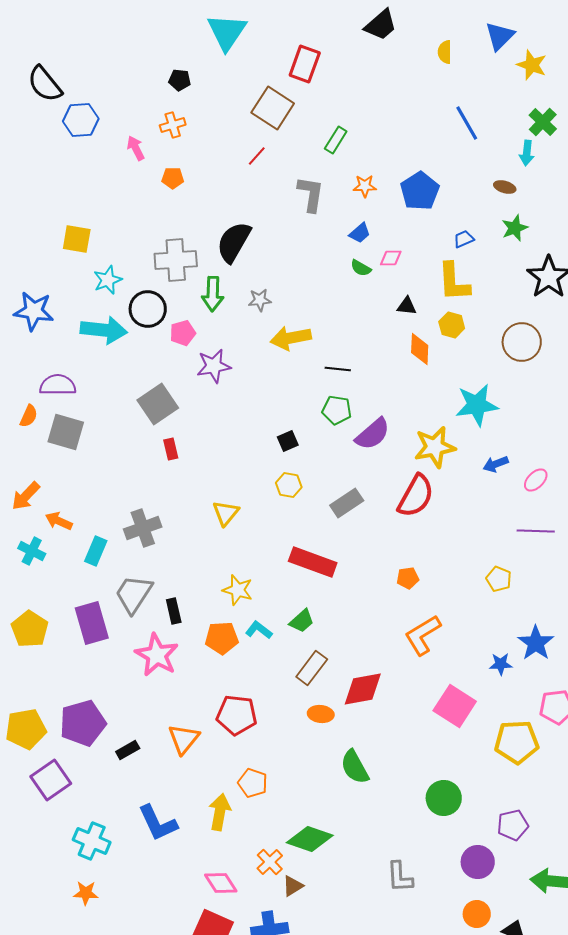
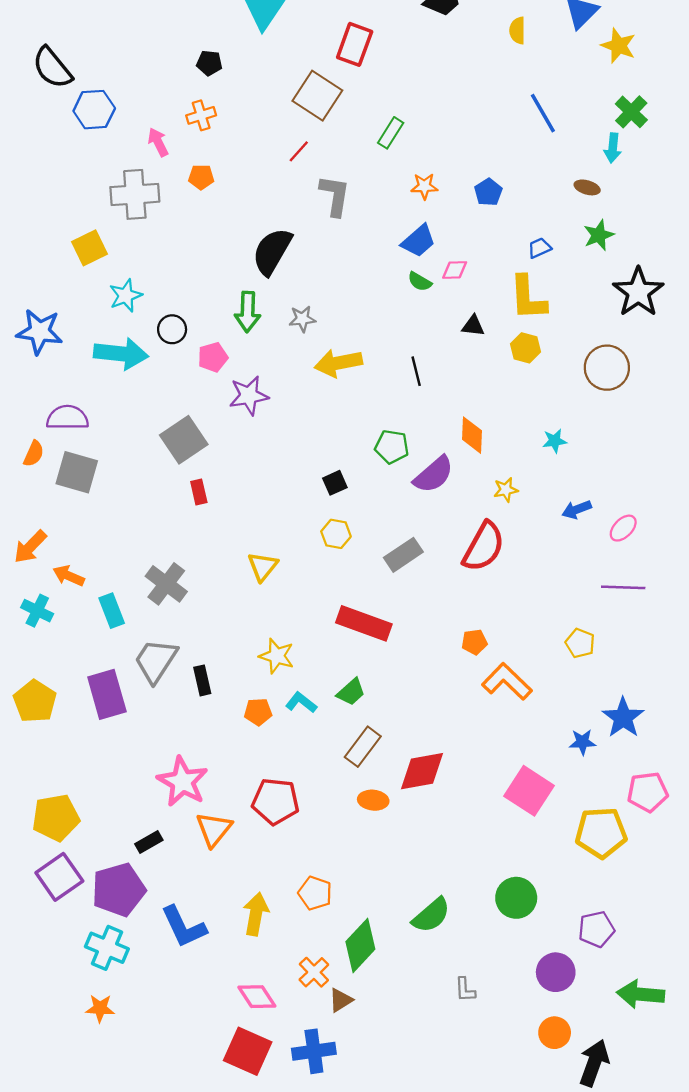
blue pentagon: (420, 191) -> (488, 192), size x0.6
gray L-shape: (311, 194) -> (335, 196), moved
blue trapezoid: (360, 233) -> (419, 241), size x1.4
yellow square: (77, 239) -> (90, 248), turned -36
gray cross: (176, 260) -> (135, 194), moved
black circle: (148, 309) -> (172, 329), size x0.7
orange diamond: (420, 349) -> (472, 435), moved
black line: (338, 369) -> (416, 371), moved, turned 70
cyan star: (477, 405) -> (555, 441), size x0.5
yellow star: (435, 447) -> (506, 490), size x0.5
gray cross: (143, 528) -> (166, 584), turned -33
cyan rectangle: (96, 551) -> (112, 611), turned -44
orange L-shape: (423, 635) -> (507, 682), moved, turned 75
orange pentagon: (222, 638) -> (258, 712), size x0.7
pink star: (157, 655) -> (183, 782), moved
purple pentagon: (83, 723) -> (119, 890), moved
yellow pentagon: (26, 729) -> (56, 818), moved
green semicircle: (355, 767) -> (431, 915), moved, turned -102
orange pentagon: (253, 783) -> (315, 893), moved
green diamond: (310, 839) -> (360, 945), turned -66
gray L-shape: (400, 877) -> (465, 990), size x0.7

